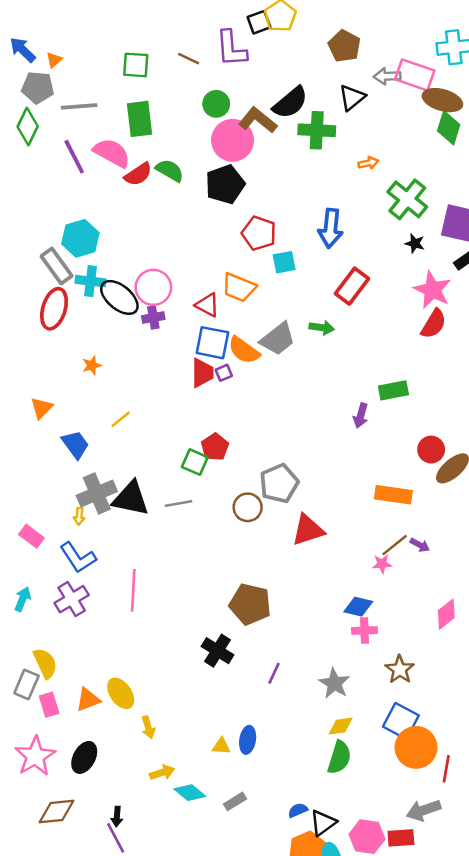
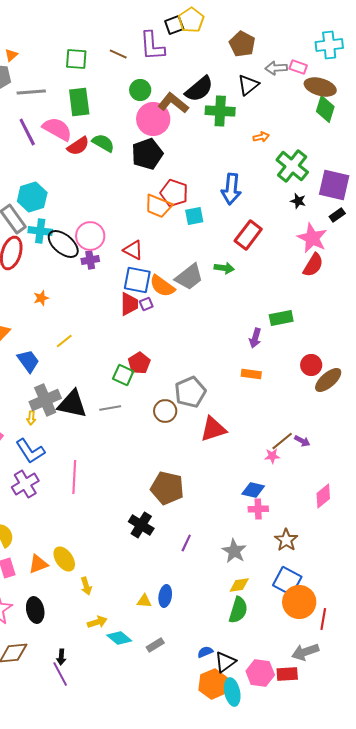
pink rectangle: (415, 75) -> (298, 67), size x0.6
orange trapezoid: (239, 287) -> (158, 206), moved
orange rectangle: (393, 495) -> (251, 374), moved, size x0.7
black ellipse: (84, 757) -> (35, 610), turned -40

